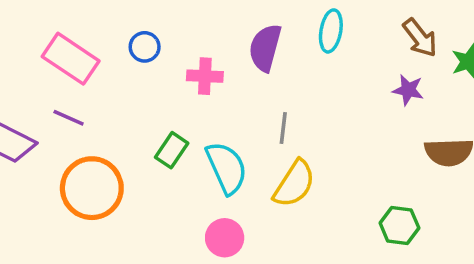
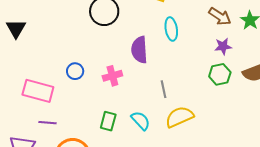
cyan semicircle: (227, 168) -> (141, 121), size x0.7
yellow semicircle: (294, 184) -> (179, 117), turned -128
green hexagon: (399, 225) -> (220, 74), moved

